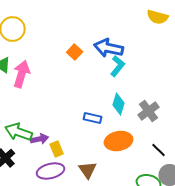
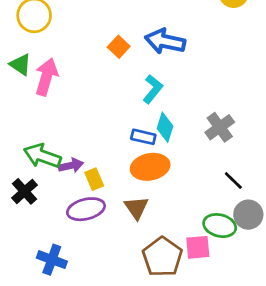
cyan L-shape: (118, 66) -> (153, 89), moved
cyan diamond: (119, 104) -> (165, 127), moved
orange ellipse: (119, 141) -> (150, 167), moved

